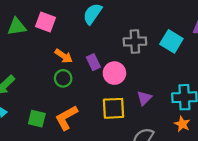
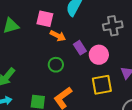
pink square: (46, 22) -> (45, 19), moved
orange arrow: (64, 56) -> (58, 36), moved

